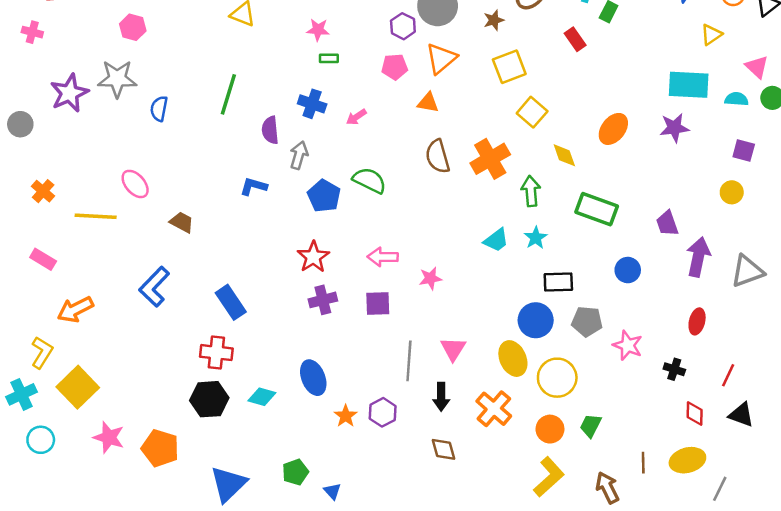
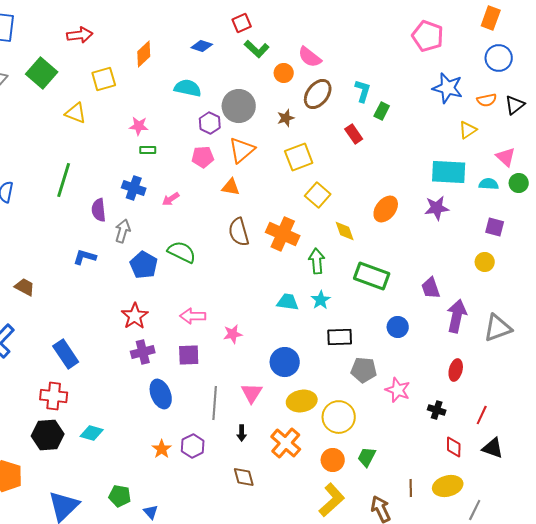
orange cross: (490, 159) -> (283, 234), turned -36
cyan trapezoid: (496, 240) -> (288, 302), turned -135
blue circle: (536, 320) -> (285, 362), moved
yellow ellipse: (513, 359) -> (302, 401), turned -76
blue ellipse: (313, 378) -> (161, 394), moved
black arrow: (441, 397) -> (242, 433), size x0.7
green pentagon: (295, 472) -> (120, 496), turned 30

